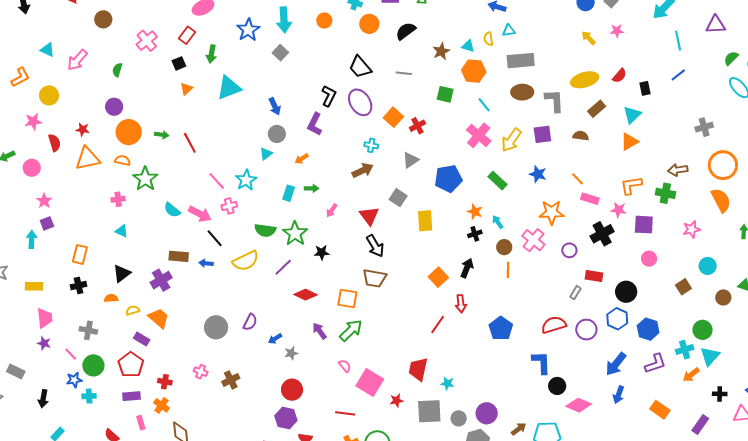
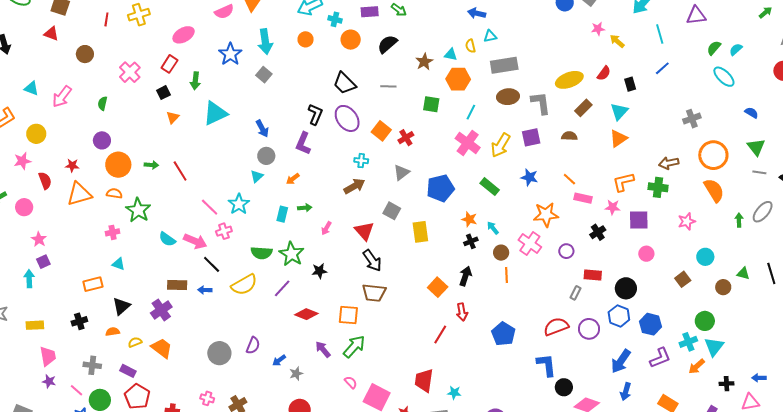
yellow arrow: (589, 38) -> (617, 41), moved
cyan line: (484, 105) -> (471, 112), turned 70
black cross: (602, 234) -> (598, 232), size x0.7
orange rectangle: (80, 254) -> (93, 284), moved, turned 66
purple rectangle: (142, 339) -> (128, 371), moved

